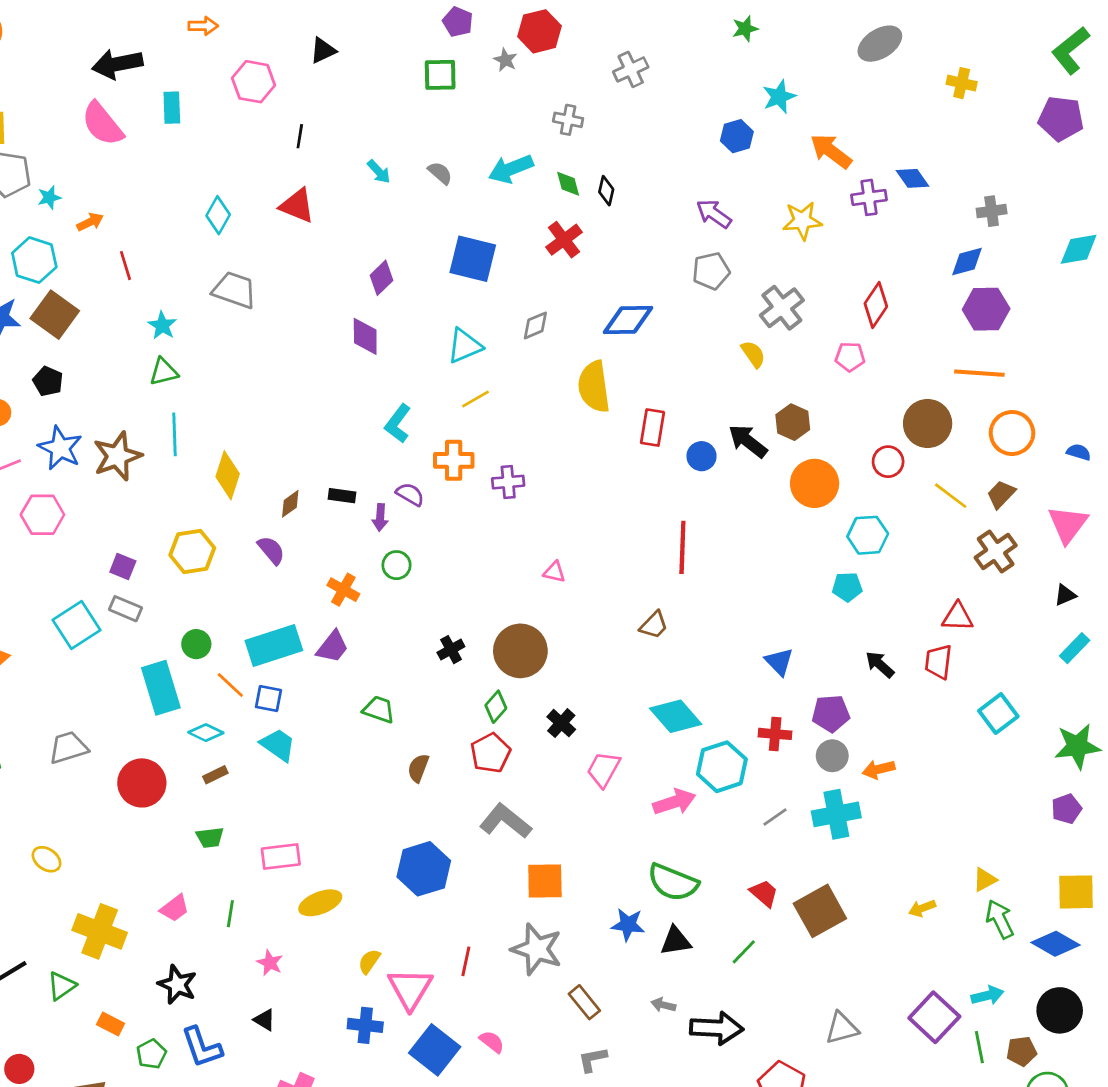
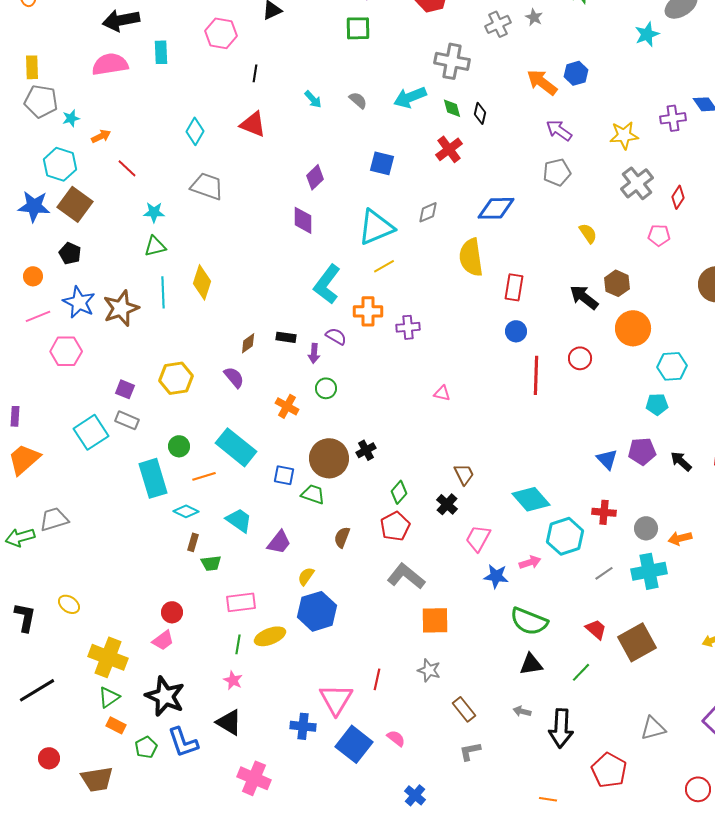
gray star: (505, 60) -> (534, 17), moved
cyan star: (779, 97) -> (647, 34), moved
gray cross: (568, 120) -> (452, 61), size x1.6
pink semicircle: (102, 124) -> (110, 64), turned 120
orange arrow: (831, 151) -> (542, 82), moved
blue square: (473, 259) -> (382, 163), size x0.7
red line: (126, 266) -> (127, 168), turned -30
red diamond: (876, 305) -> (678, 197), size x0.7
gray cross: (782, 308) -> (637, 183), moved
cyan star: (162, 325) -> (154, 212), turned -30
cyan triangle: (465, 346) -> (376, 227), size x1.4
cyan L-shape: (398, 423) -> (327, 284), size x1.4
blue circle: (702, 456) -> (516, 331), moved
red circle: (888, 462) -> (580, 358), moved
yellow diamond: (228, 475) -> (202, 282), moved
brown trapezoid: (654, 625) -> (464, 474), moved, turned -70
cyan rectangle: (274, 645) -> (236, 447), turned 57
purple trapezoid: (332, 647) -> (279, 542), moved
brown circle: (520, 651) -> (329, 458), moved
orange line: (230, 685) -> (204, 476), turned -60
blue square: (268, 699) -> (284, 475), moved
purple pentagon: (831, 714) -> (642, 451), moved
gray trapezoid: (68, 748) -> (54, 519), moved
brown rectangle: (215, 775) -> (193, 542), turned -48
red circle: (142, 783) -> (172, 612), moved, size x0.6
pink arrow: (674, 802) -> (530, 562), size x0.7
green trapezoid: (210, 837) -> (211, 563), moved
blue hexagon: (424, 869) -> (317, 611), moved
green line: (230, 914) -> (238, 644), moved
blue star: (628, 925) -> (496, 576), moved
gray star: (537, 949) -> (429, 670), size x0.6
yellow semicircle: (369, 961) -> (306, 576), moved
black star: (177, 985) -> (165, 696), size x1.4
green triangle: (62, 986) -> (109, 697), moved
black triangle: (264, 1020) -> (229, 722), size x1.6
black arrow: (716, 1028) -> (561, 728), turned 90

